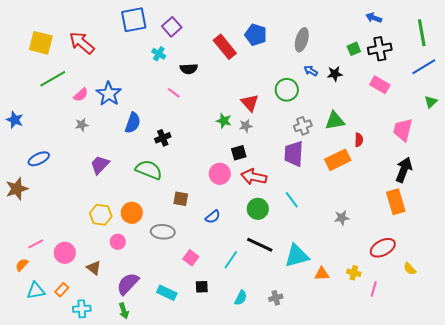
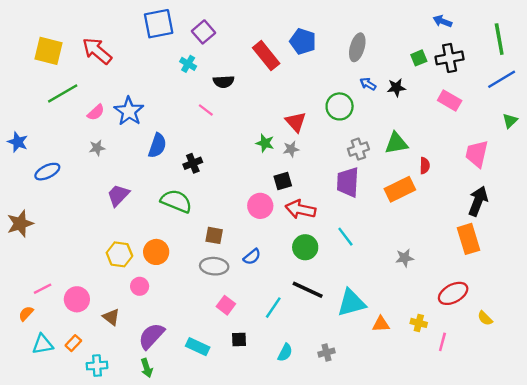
blue ellipse: (39, 159) -> (47, 172), moved
gray ellipse: (163, 232) -> (214, 266), moved

